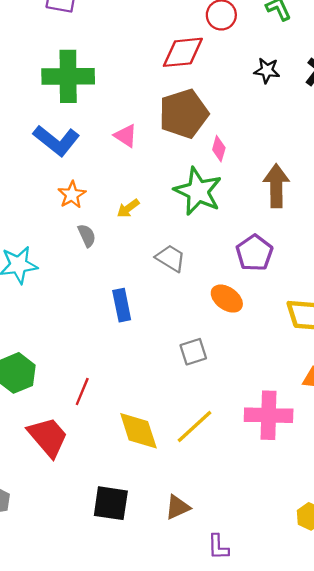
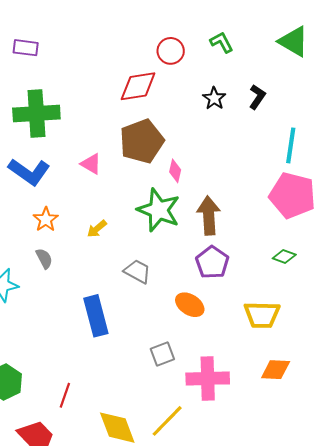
black star: (267, 70) -> (214, 98), turned 30
brown arrow: (276, 186) -> (209, 215), moved
gray semicircle: (87, 236) -> (44, 258), moved
blue rectangle: (122, 305) -> (96, 316), size x1.4
pink cross: (269, 415) -> (208, 378), moved

